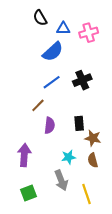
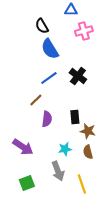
black semicircle: (40, 18) -> (42, 26), moved
blue triangle: (63, 28) -> (71, 10), moved
blue semicircle: (53, 52) -> (50, 49), turned 100
black cross: (82, 80) -> (78, 76), turned -30
purple arrow: (24, 155) -> (23, 147), turned 120

